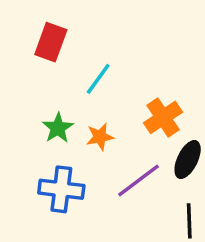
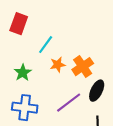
orange star: (100, 137) -> (58, 65), moved

